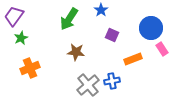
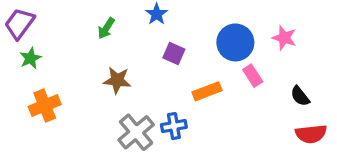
green arrow: (69, 19) -> (106, 28), size x0.6

